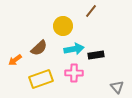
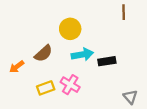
brown line: (91, 11) -> (124, 12), moved, turned -40
pink cross: (74, 73) -> (70, 85), moved, turned 30
yellow rectangle: (41, 79) -> (46, 88), size x0.7

